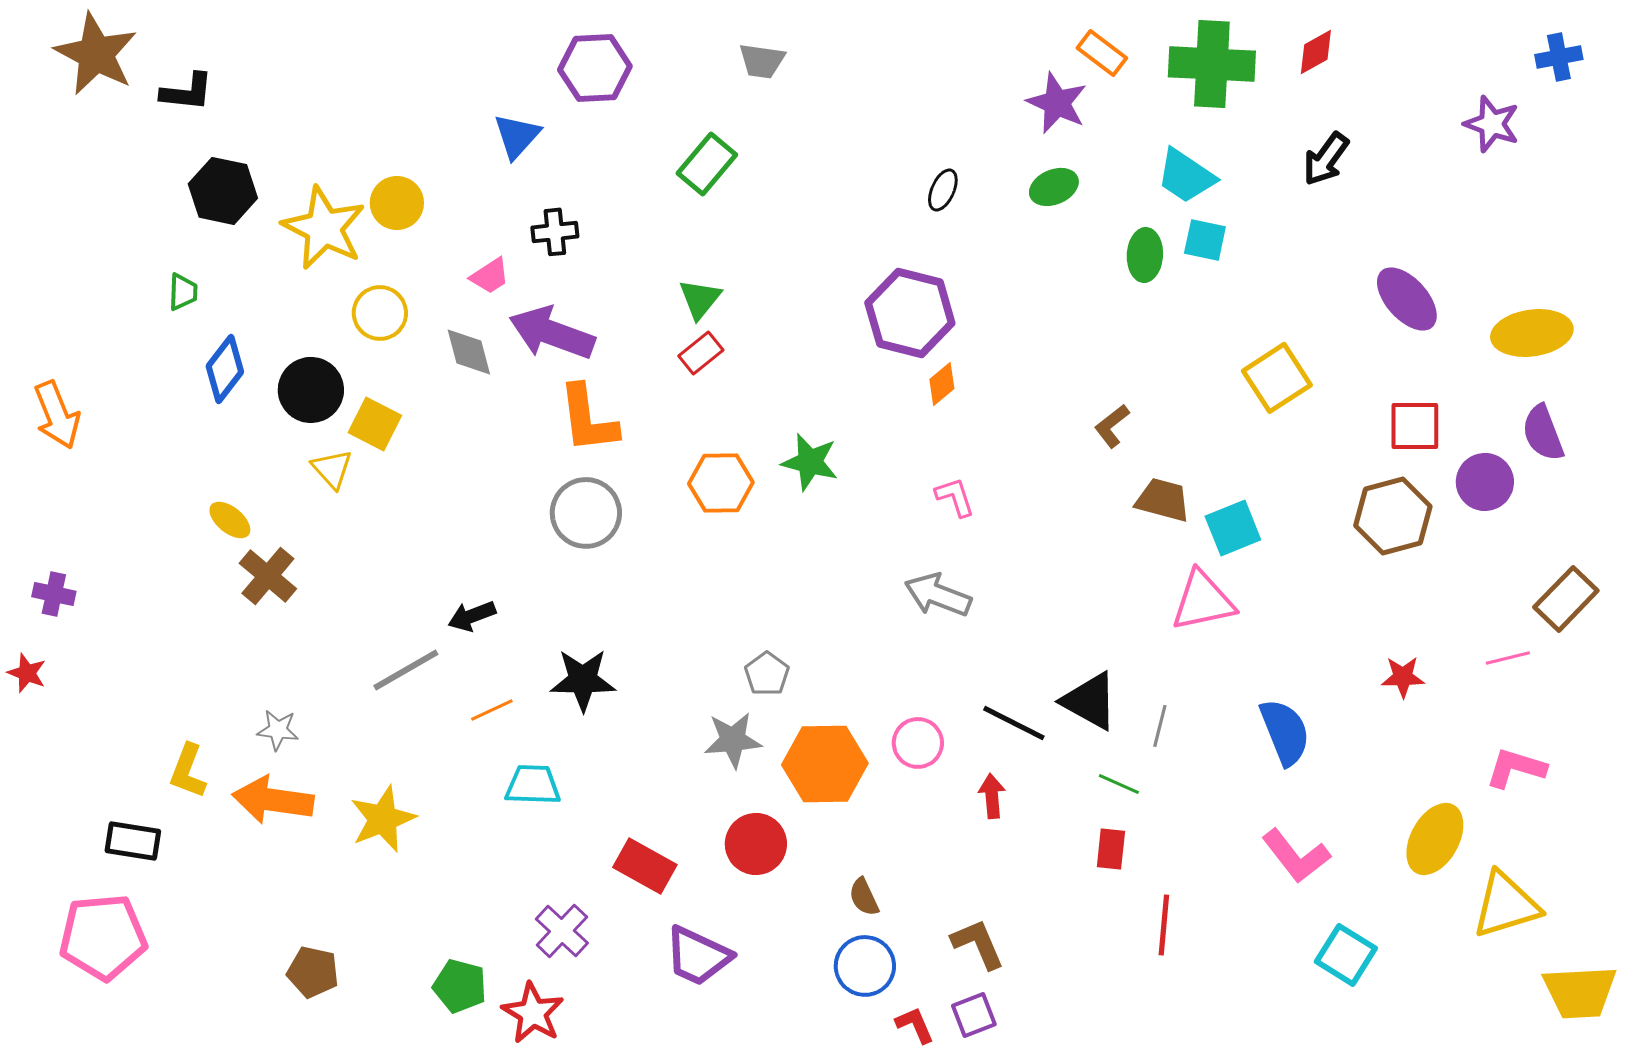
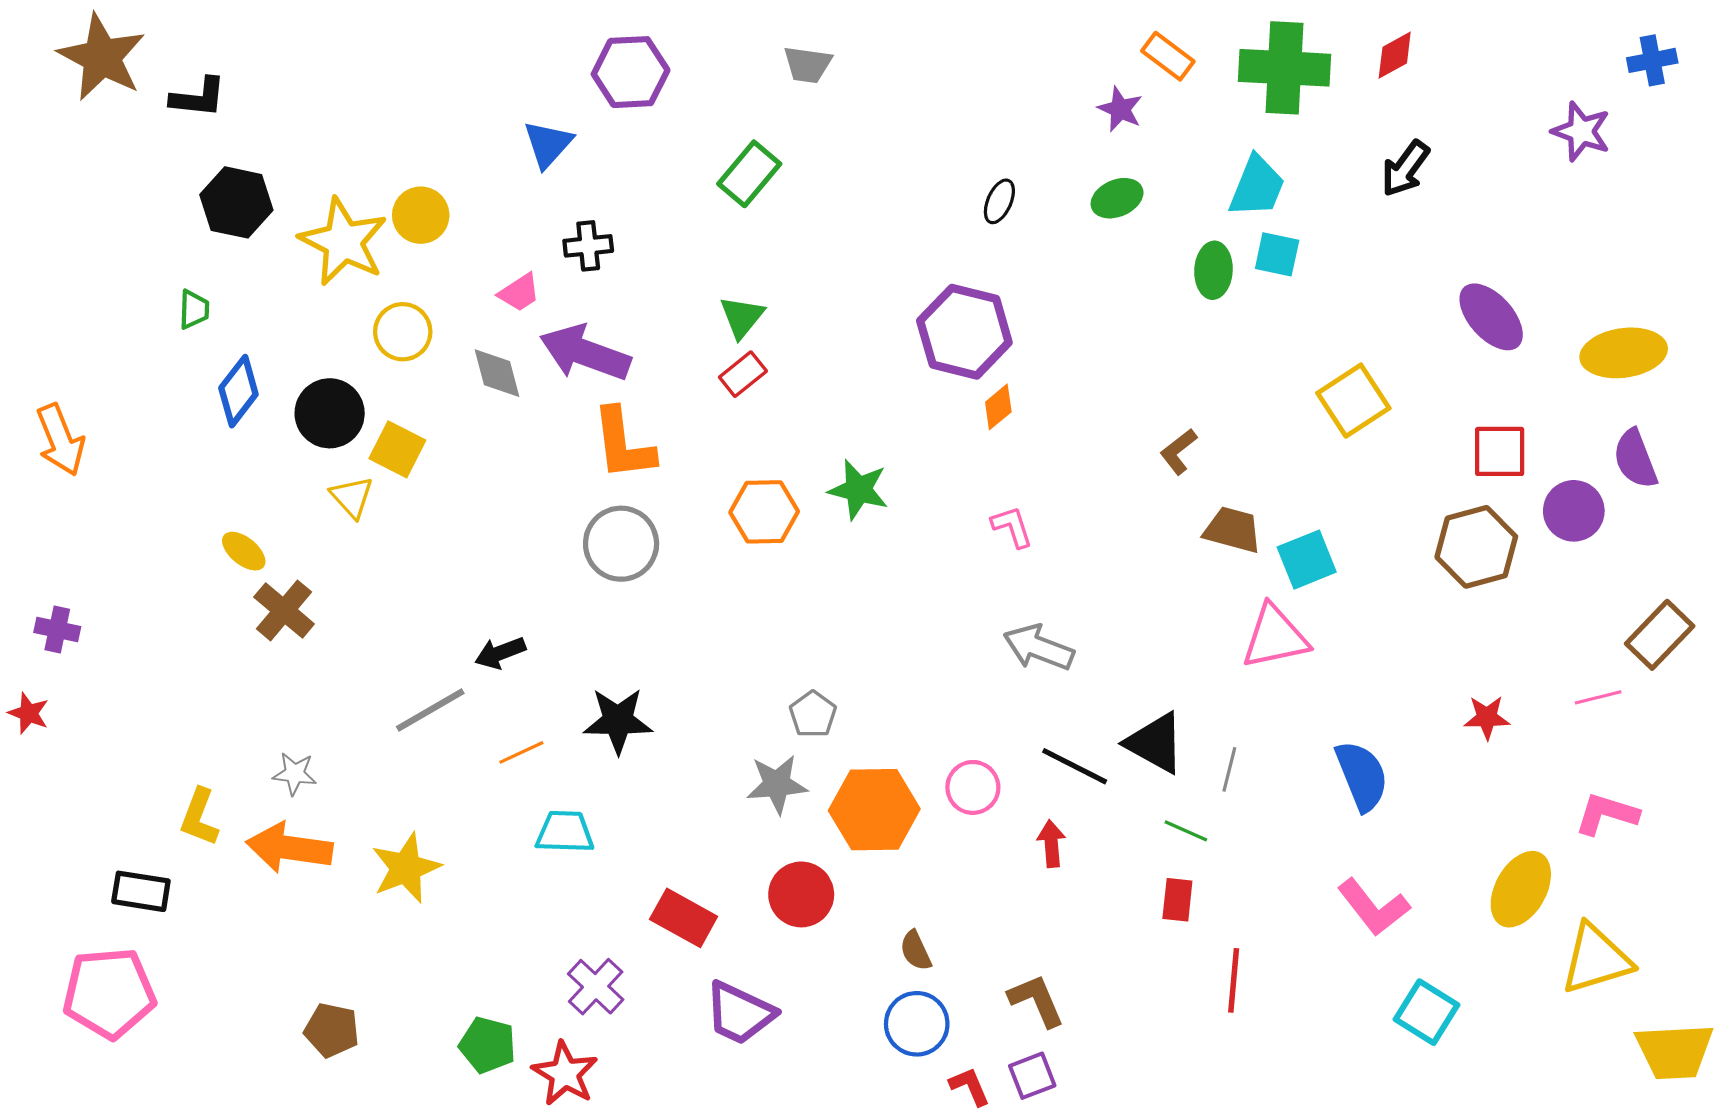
purple star: (1057, 103) -> (1120, 109), size x0.7
cyan trapezoid: (1186, 176) -> (1257, 187), turned -102
gray arrow: (938, 595) -> (1039, 648), moved

